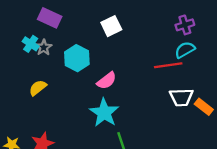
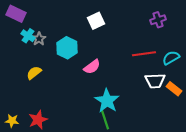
purple rectangle: (50, 18) -> (16, 14), moved
cyan semicircle: (185, 50) -> (171, 58), moved
cyan star: (104, 113) -> (107, 101), moved

